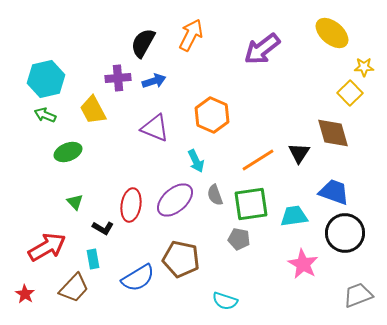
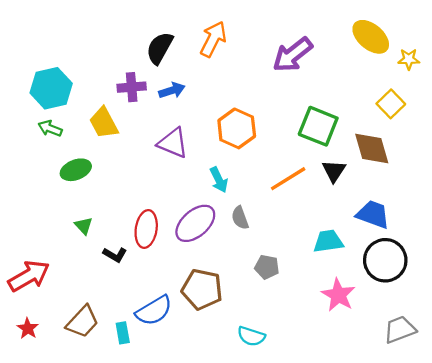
yellow star: (364, 67) -> (409, 59), moved
green square: (251, 204) -> (318, 126), moved, turned 30
red arrow: (47, 247) -> (29, 276), moved
cyan rectangle: (93, 259) -> (123, 333), moved

